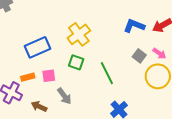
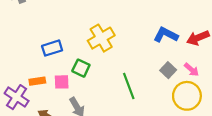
blue rectangle: (37, 47) -> (52, 48), size x0.7
green square: (76, 62) -> (81, 68), moved

